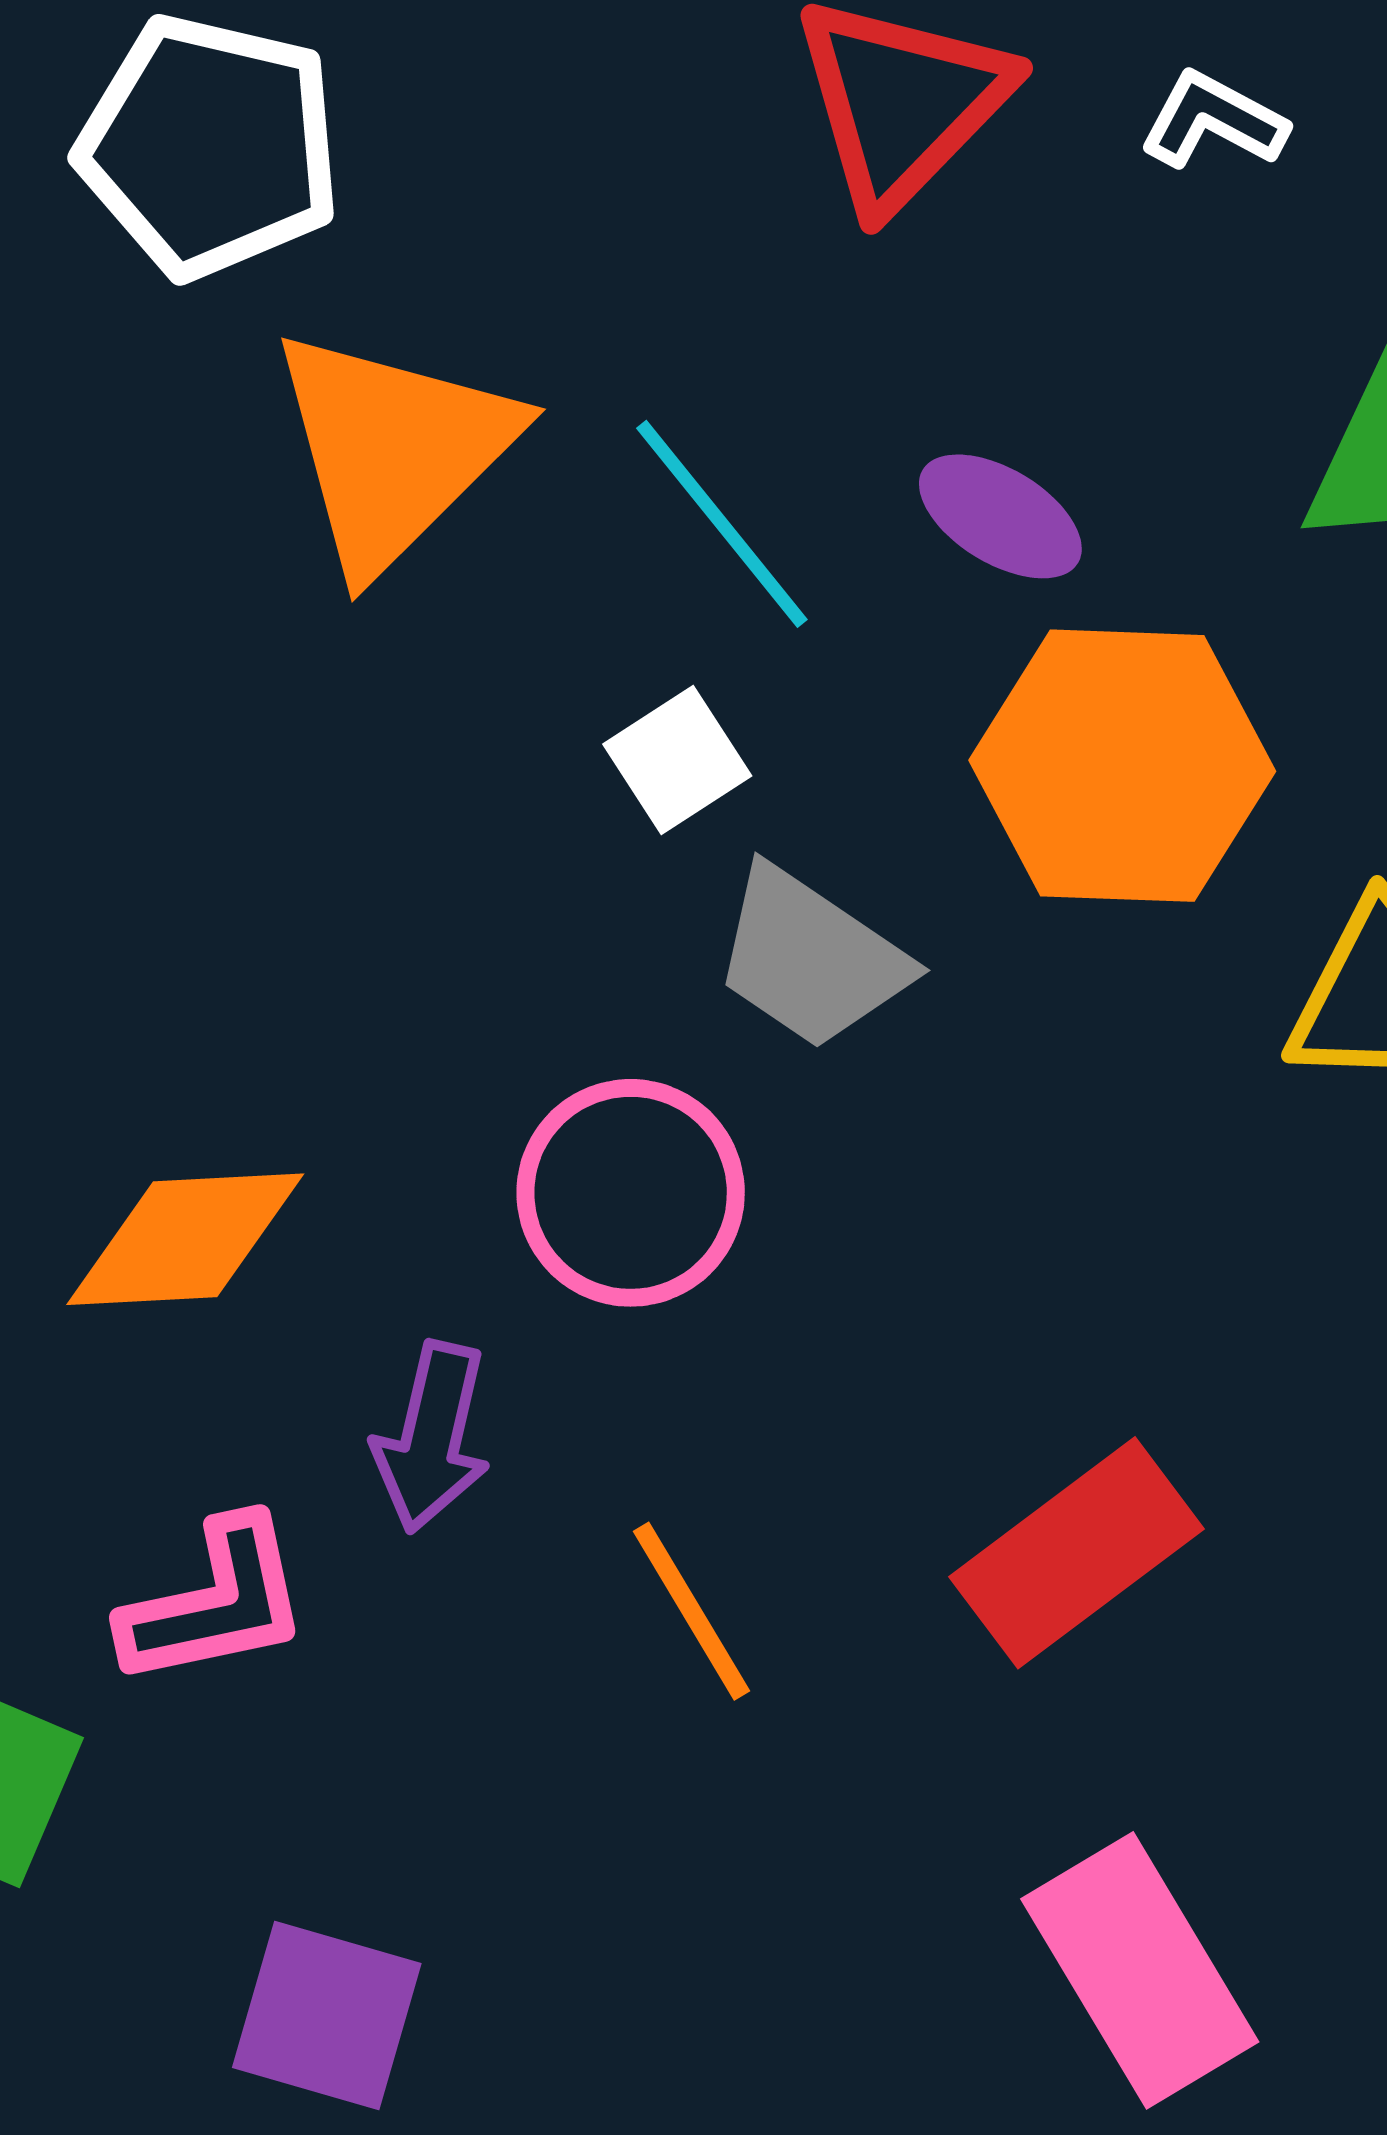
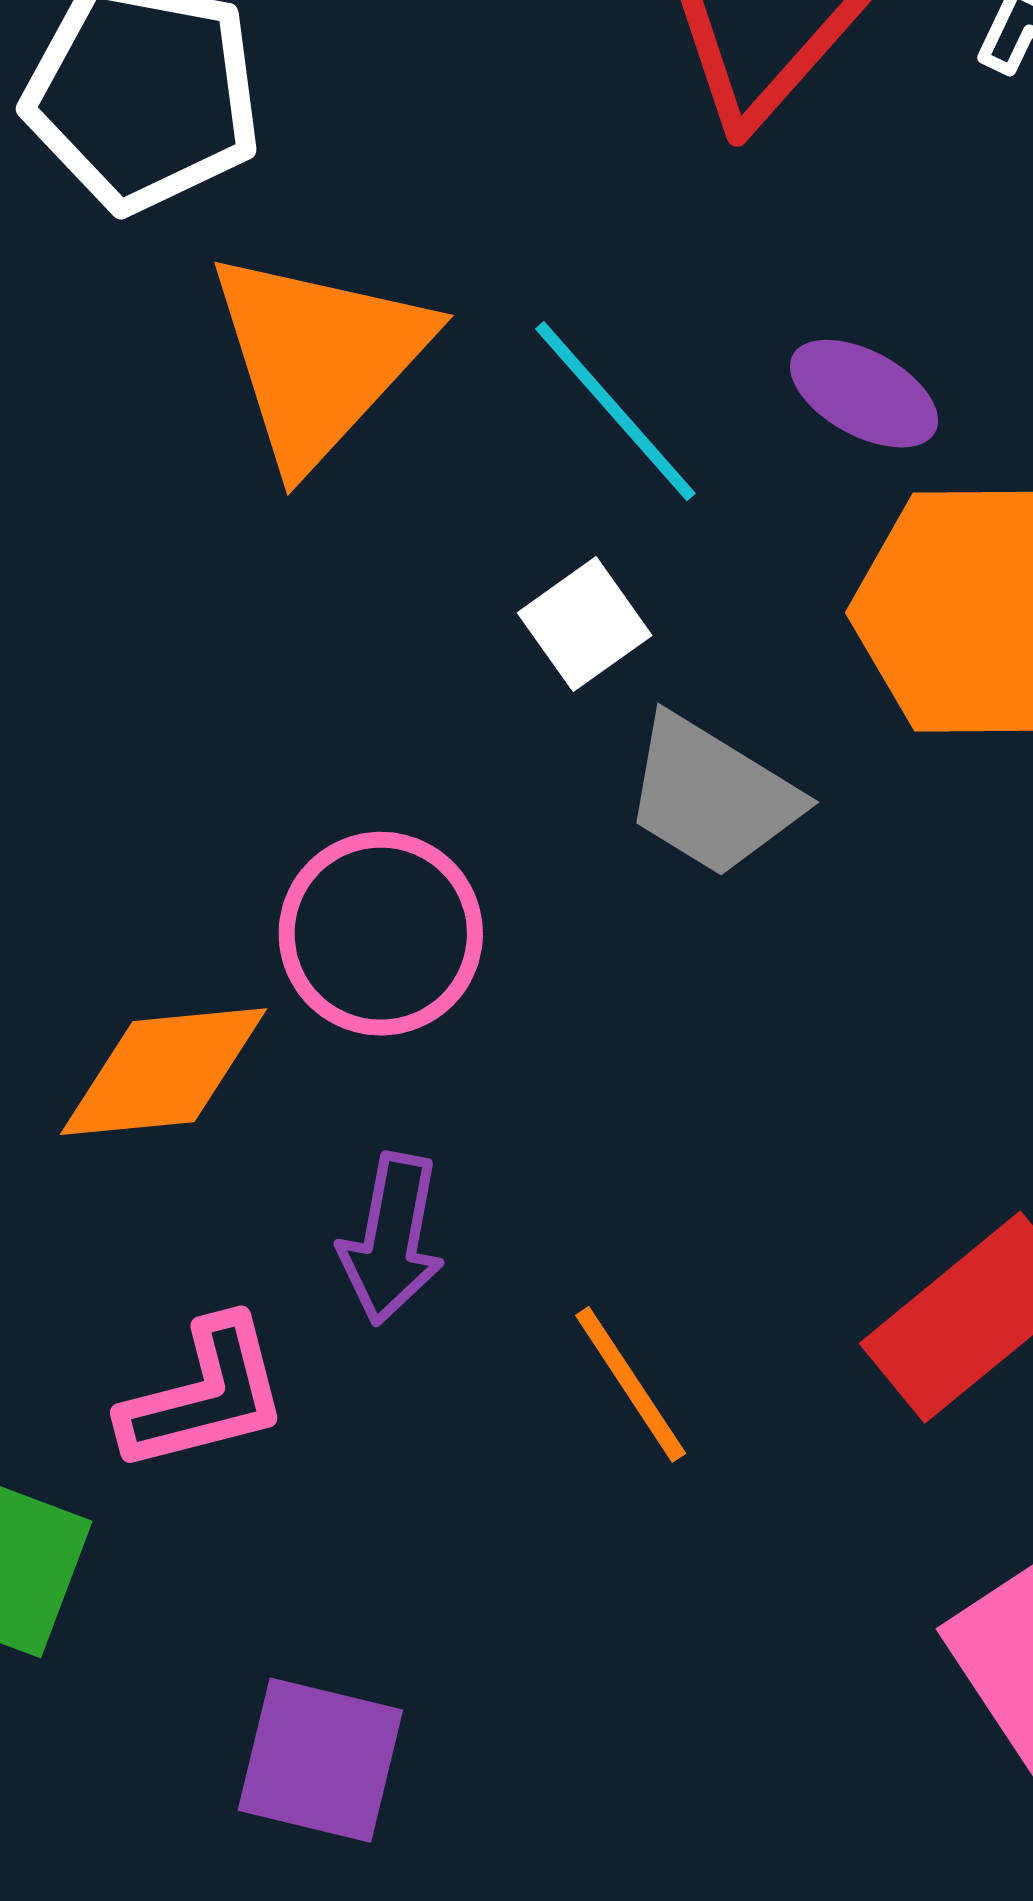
pink circle: (631, 1193) -> (381, 934), moved

